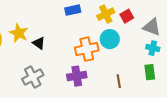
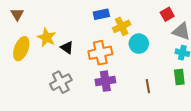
yellow cross: (106, 14) -> (122, 26), moved
red square: (127, 16) -> (167, 14), moved
orange cross: (87, 49) -> (100, 53), moved

